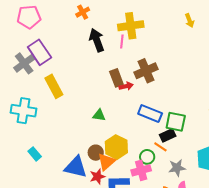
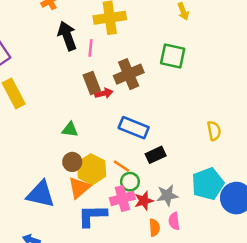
pink line: (122, 41) -> (91, 48), moved
green square: (176, 122) -> (173, 56), moved
orange line: (160, 147) -> (121, 166), moved
brown circle: (96, 153) -> (72, 162), moved
red star: (97, 176) -> (144, 201), moved

